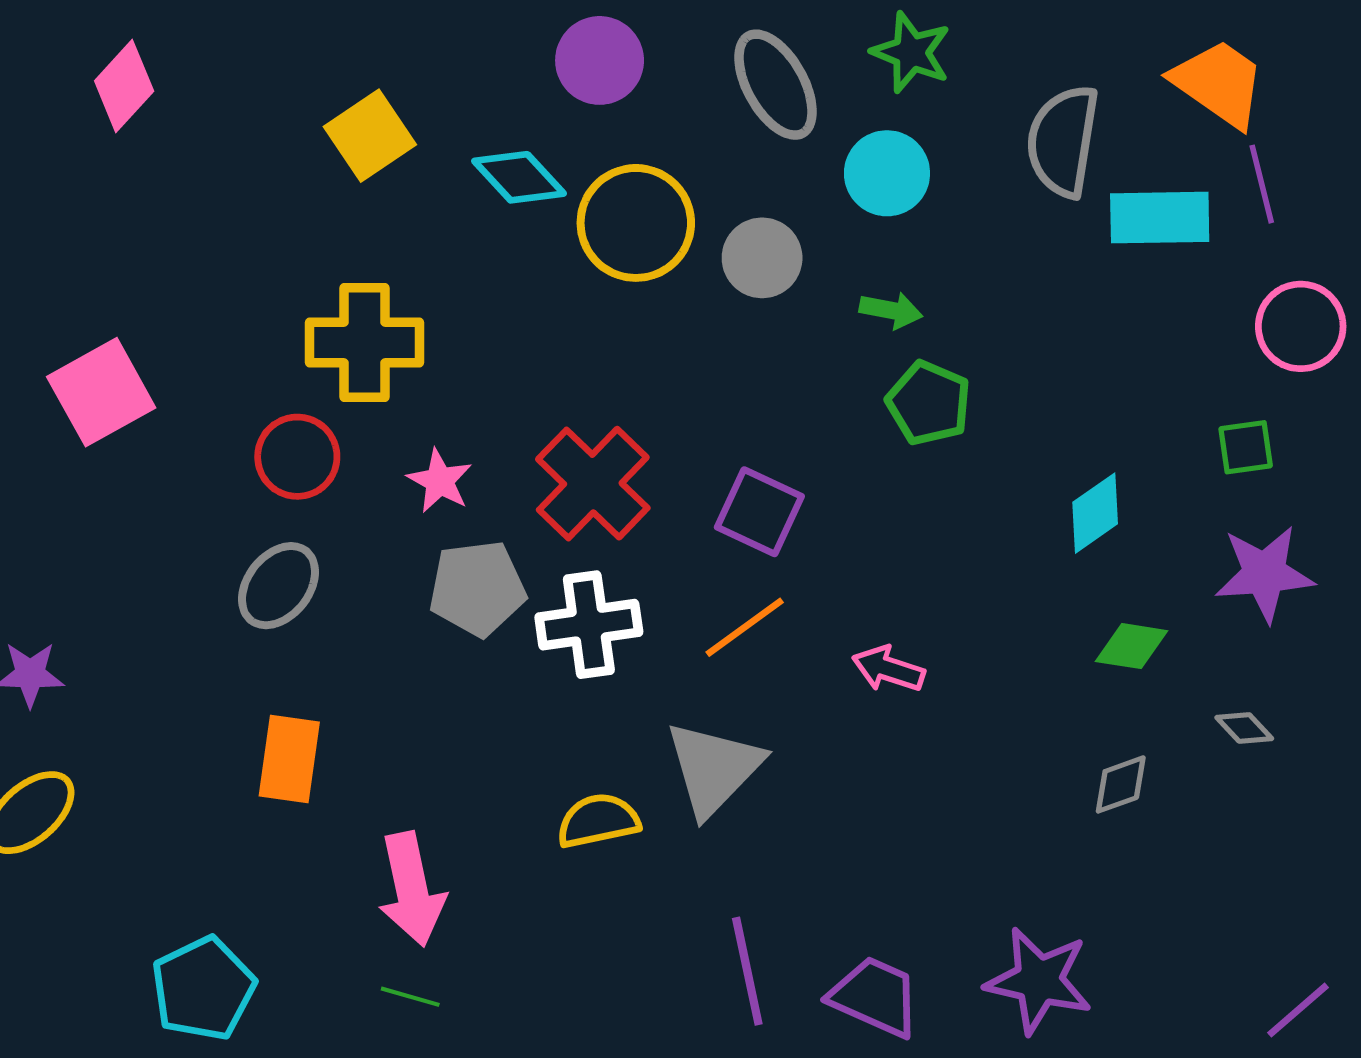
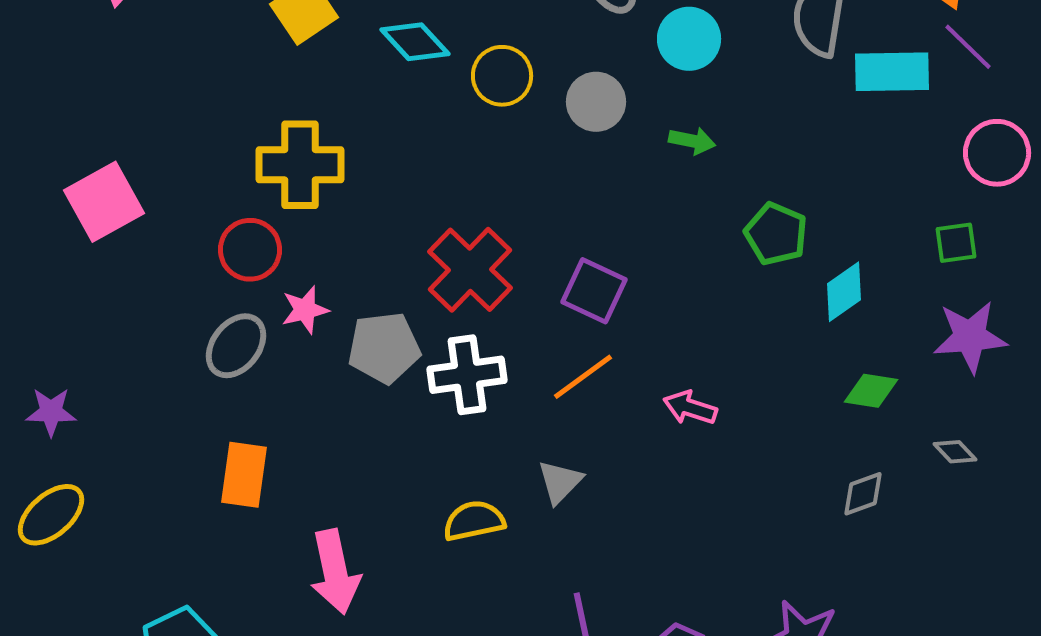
purple line: (1262, 184) -> (968, 47), turned -32
yellow circle: (636, 223) -> (502, 76), size x0.7
green pentagon: (929, 403) -> (776, 234), moved
pink star: (440, 481) -> (305, 310), moved, turned 30
gray triangle: (714, 768) -> (560, 482), size x0.6

